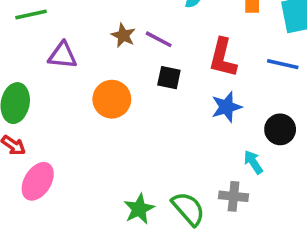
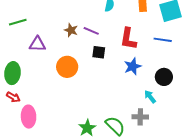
pink ellipse: (38, 181) -> (29, 117), turned -30

